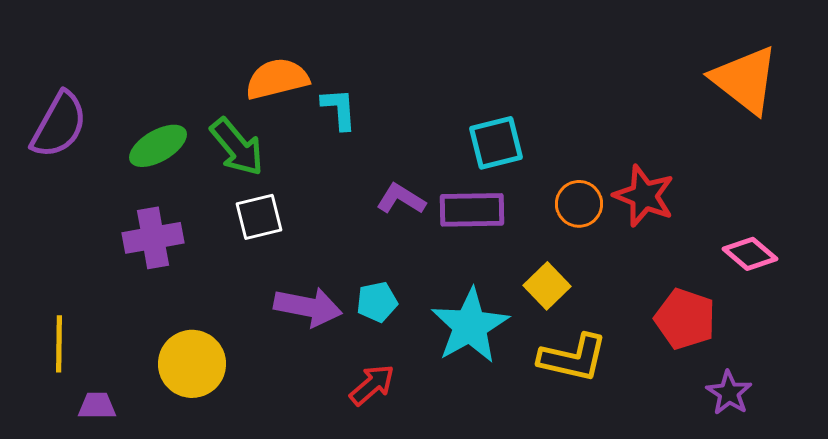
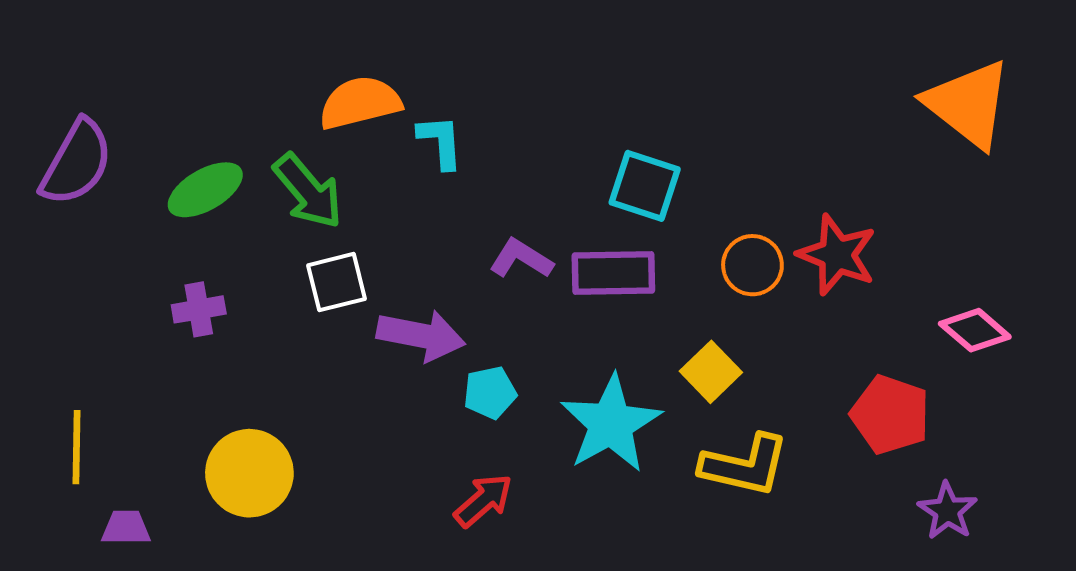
cyan square: (496, 143) -> (645, 186), turned 32
purple cross: (153, 238) -> (199, 309), size x0.7
purple arrow: (308, 307) -> (421, 335), moved

